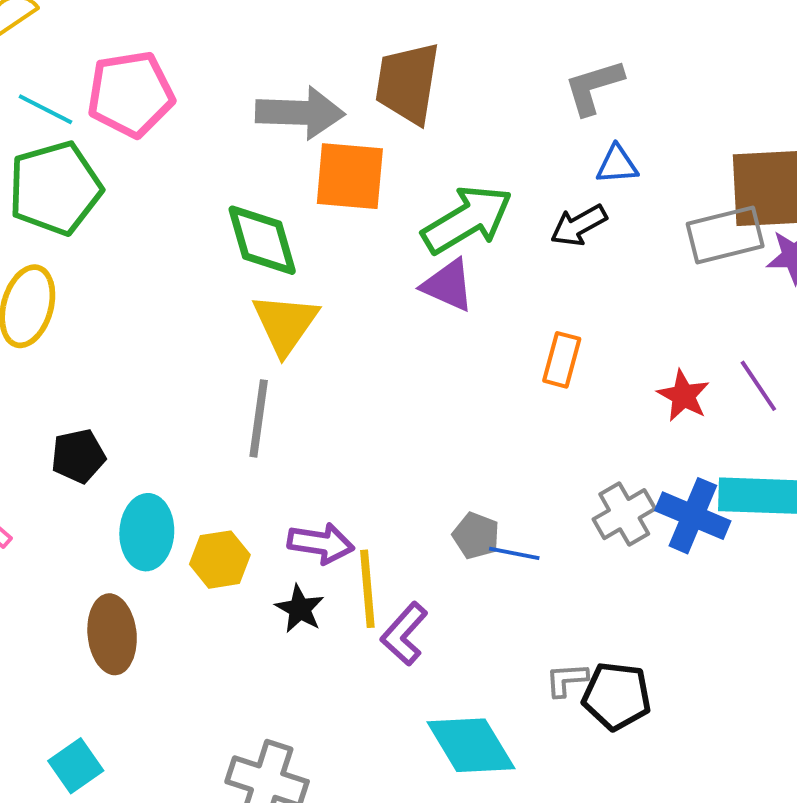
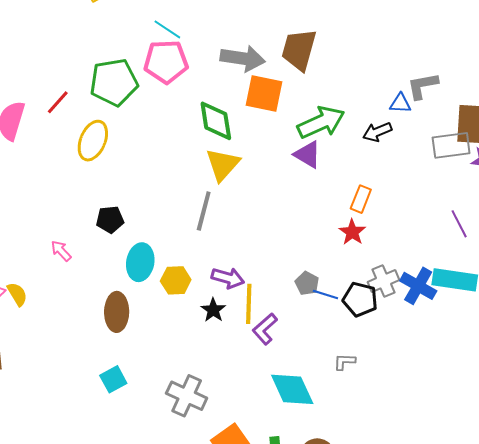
gray L-shape: (594, 87) -> (423, 86), moved
pink pentagon: (131, 94) -> (166, 62), moved
cyan line: (45, 109) -> (167, 29), moved
red star: (683, 396) -> (352, 232), moved
black pentagon: (617, 696) -> (360, 299), moved
cyan square: (76, 766) -> (113, 379), moved

